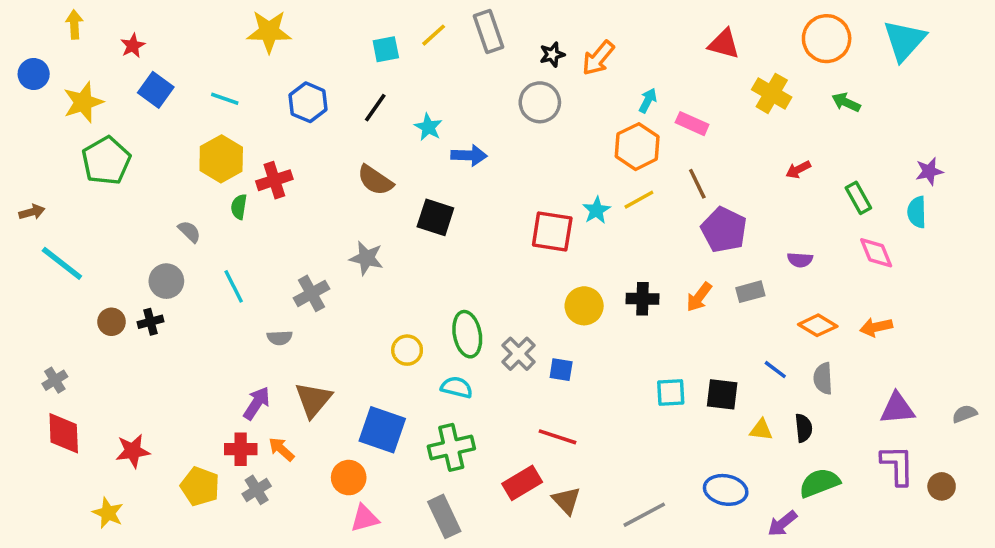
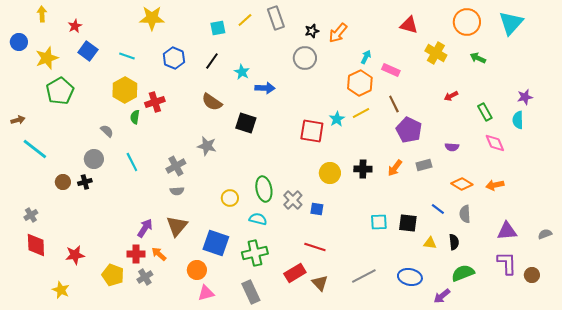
gray semicircle: (280, 338) -> (177, 191), moved
gray line: (644, 515) -> (364, 276), moved

